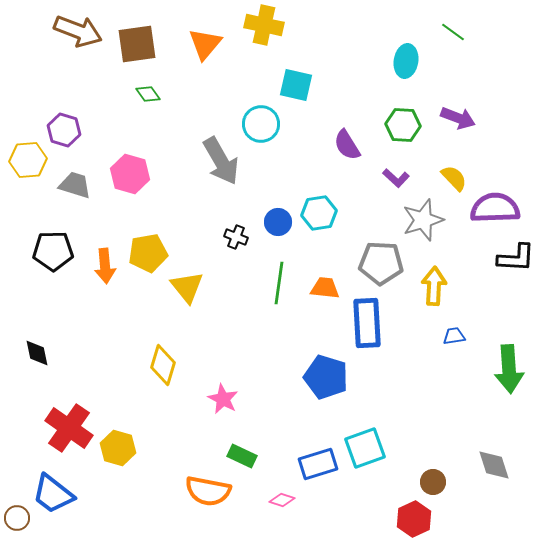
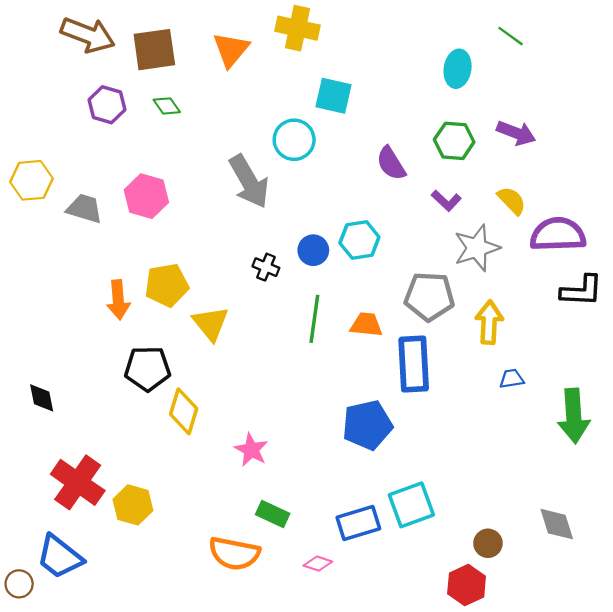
purple hexagon: (64, 130) -> (107, 105), moved
black pentagon: (53, 251) -> (148, 369), moved
blue pentagon: (326, 377) -> (367, 425), turned -30

